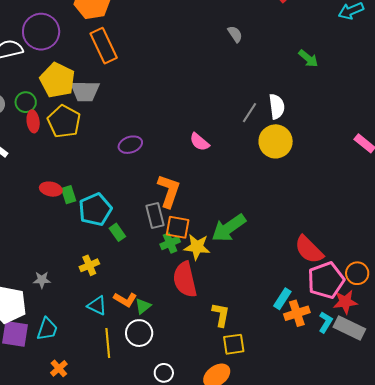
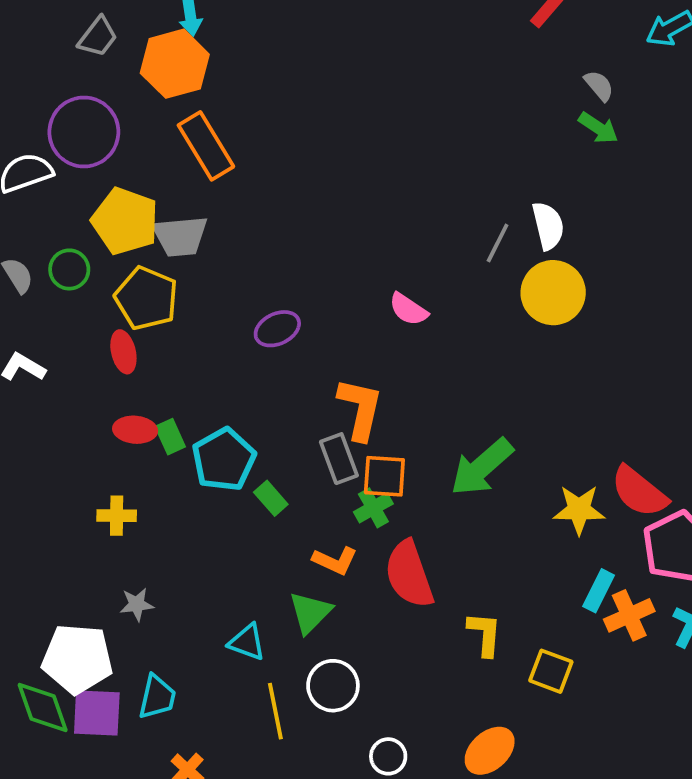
gray semicircle: (235, 34) -> (599, 86), moved
red ellipse: (33, 121) -> (123, 352), moved
yellow star: (197, 247) -> (579, 510), moved
yellow cross: (89, 265) -> (117, 516), moved, turned 30
orange L-shape: (125, 300) -> (335, 561), moved
green triangle: (143, 306) -> (310, 612), moved, size x1.4
yellow square: (234, 344) -> (551, 671), moved, turned 35

